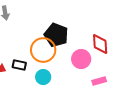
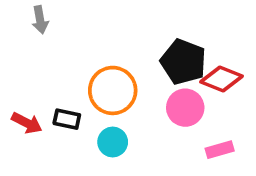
black pentagon: (56, 35) -> (183, 62), moved
red diamond: (100, 44) -> (222, 79), turned -65

